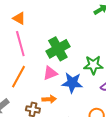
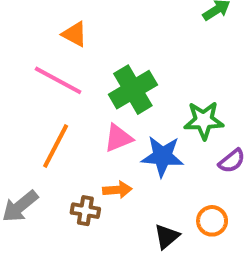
orange triangle: (19, 18) -> (74, 34), moved
pink line: (20, 44) -> (58, 80), turned -45

